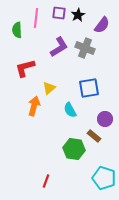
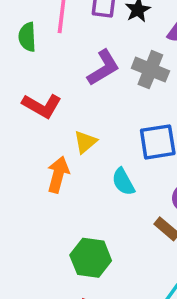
red L-shape: (25, 68) -> (42, 106), turned -135
green hexagon: (74, 149) -> (91, 258), moved

